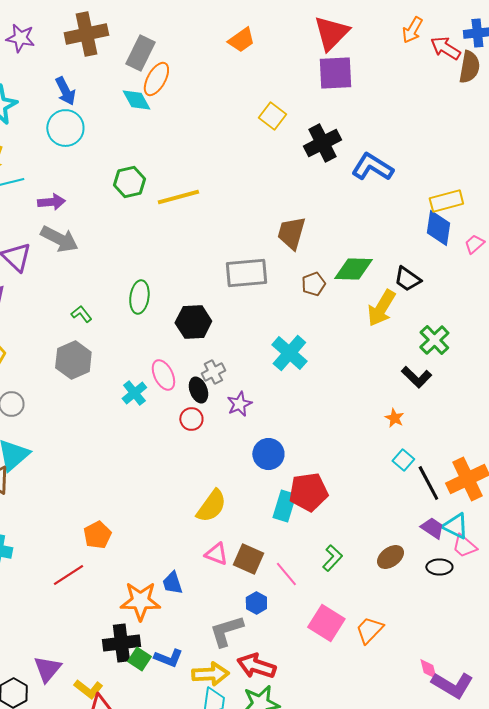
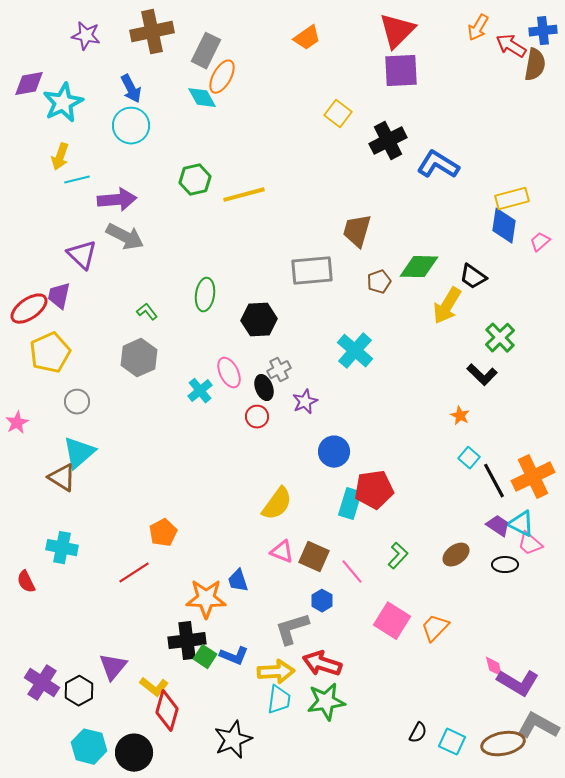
purple arrow: (51, 202) -> (117, 200), size x1.4

